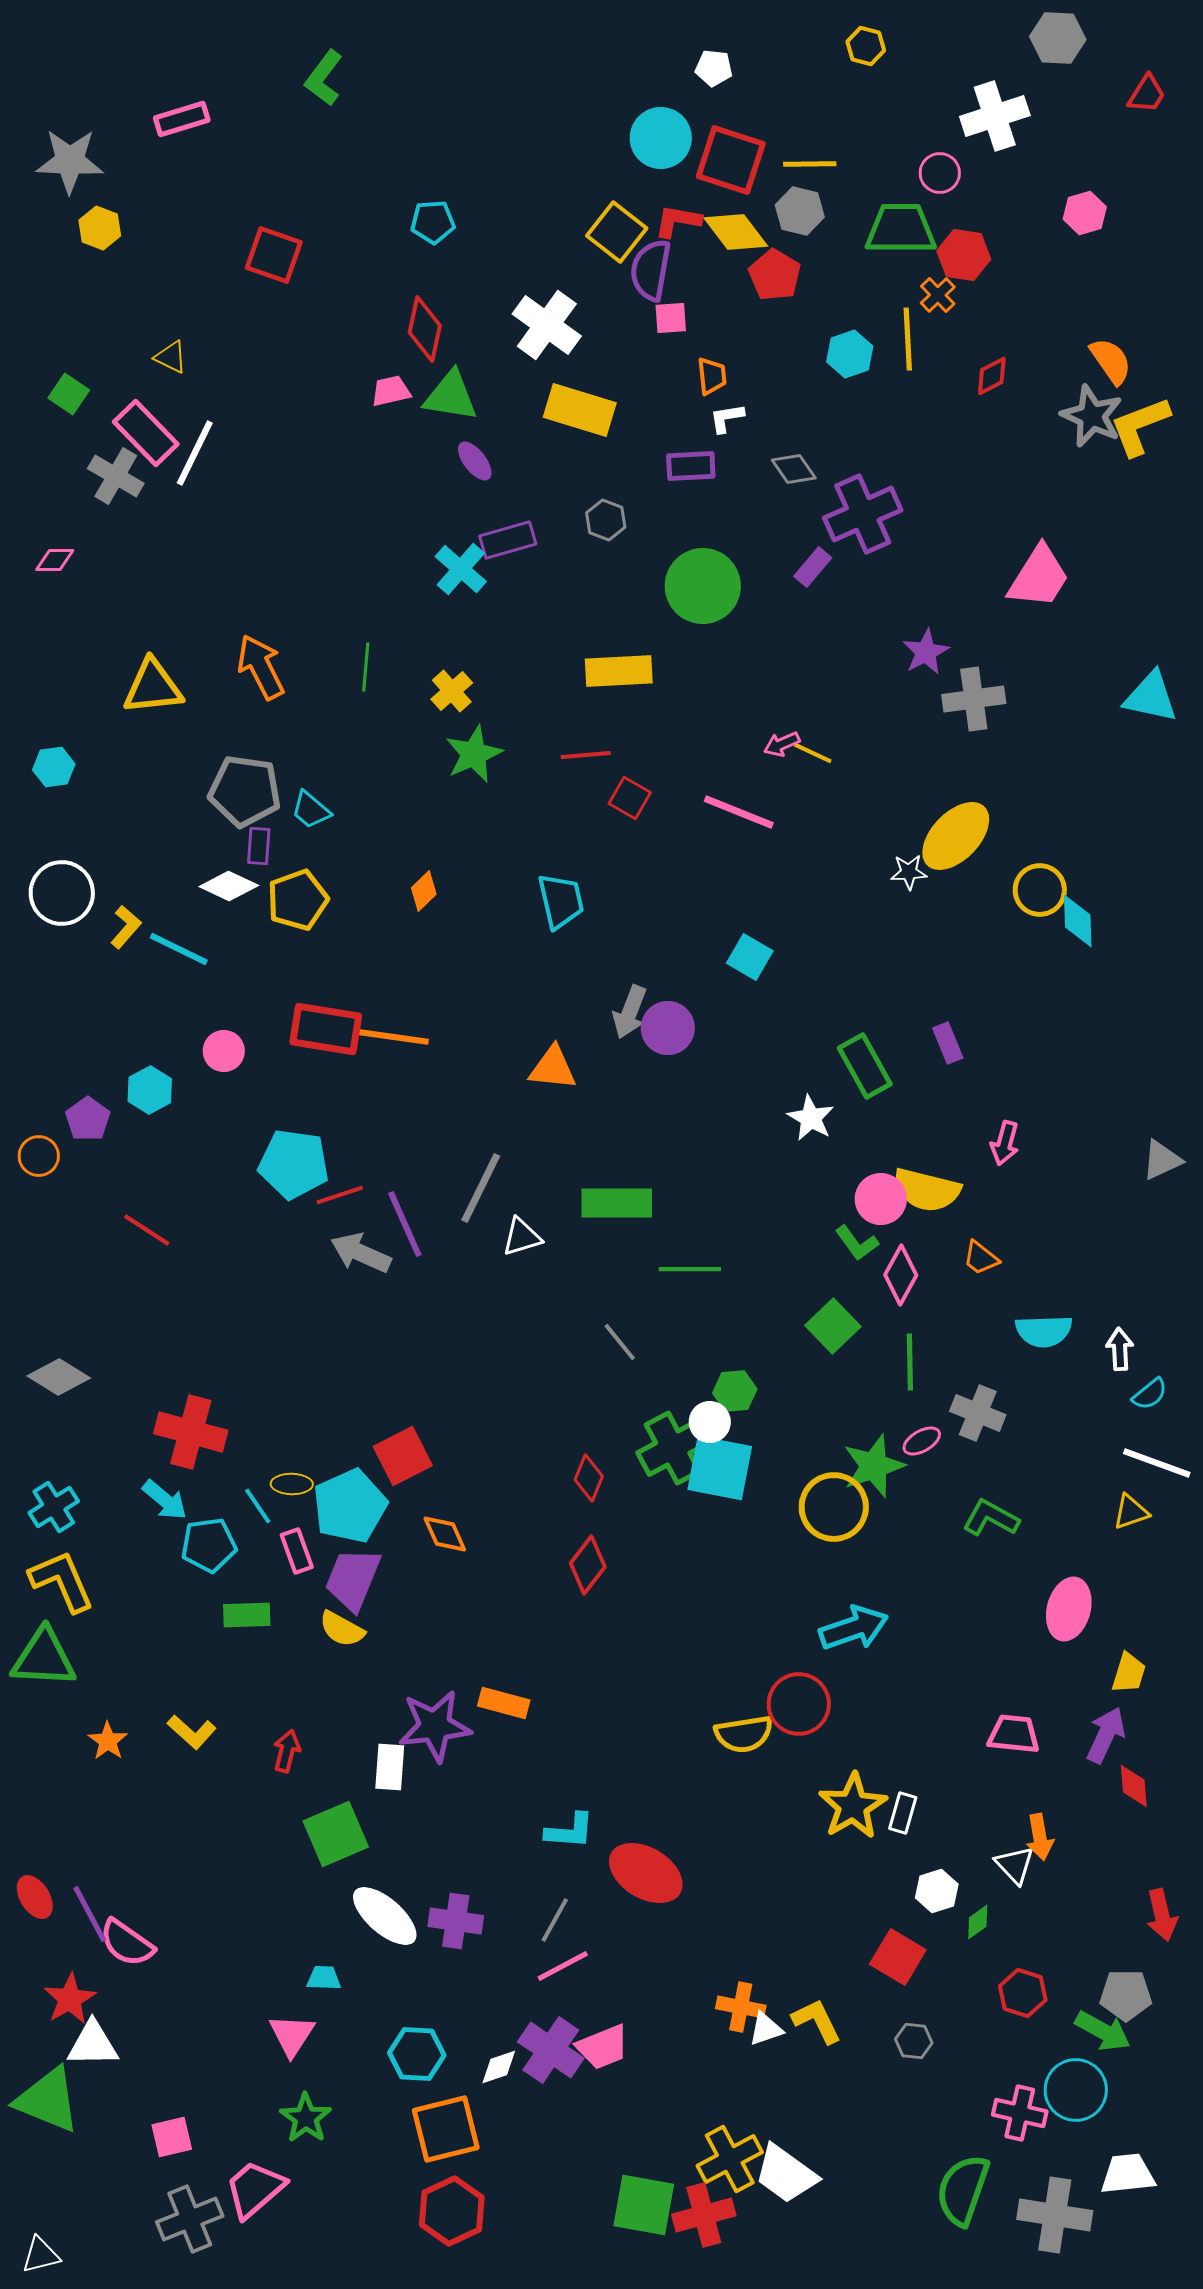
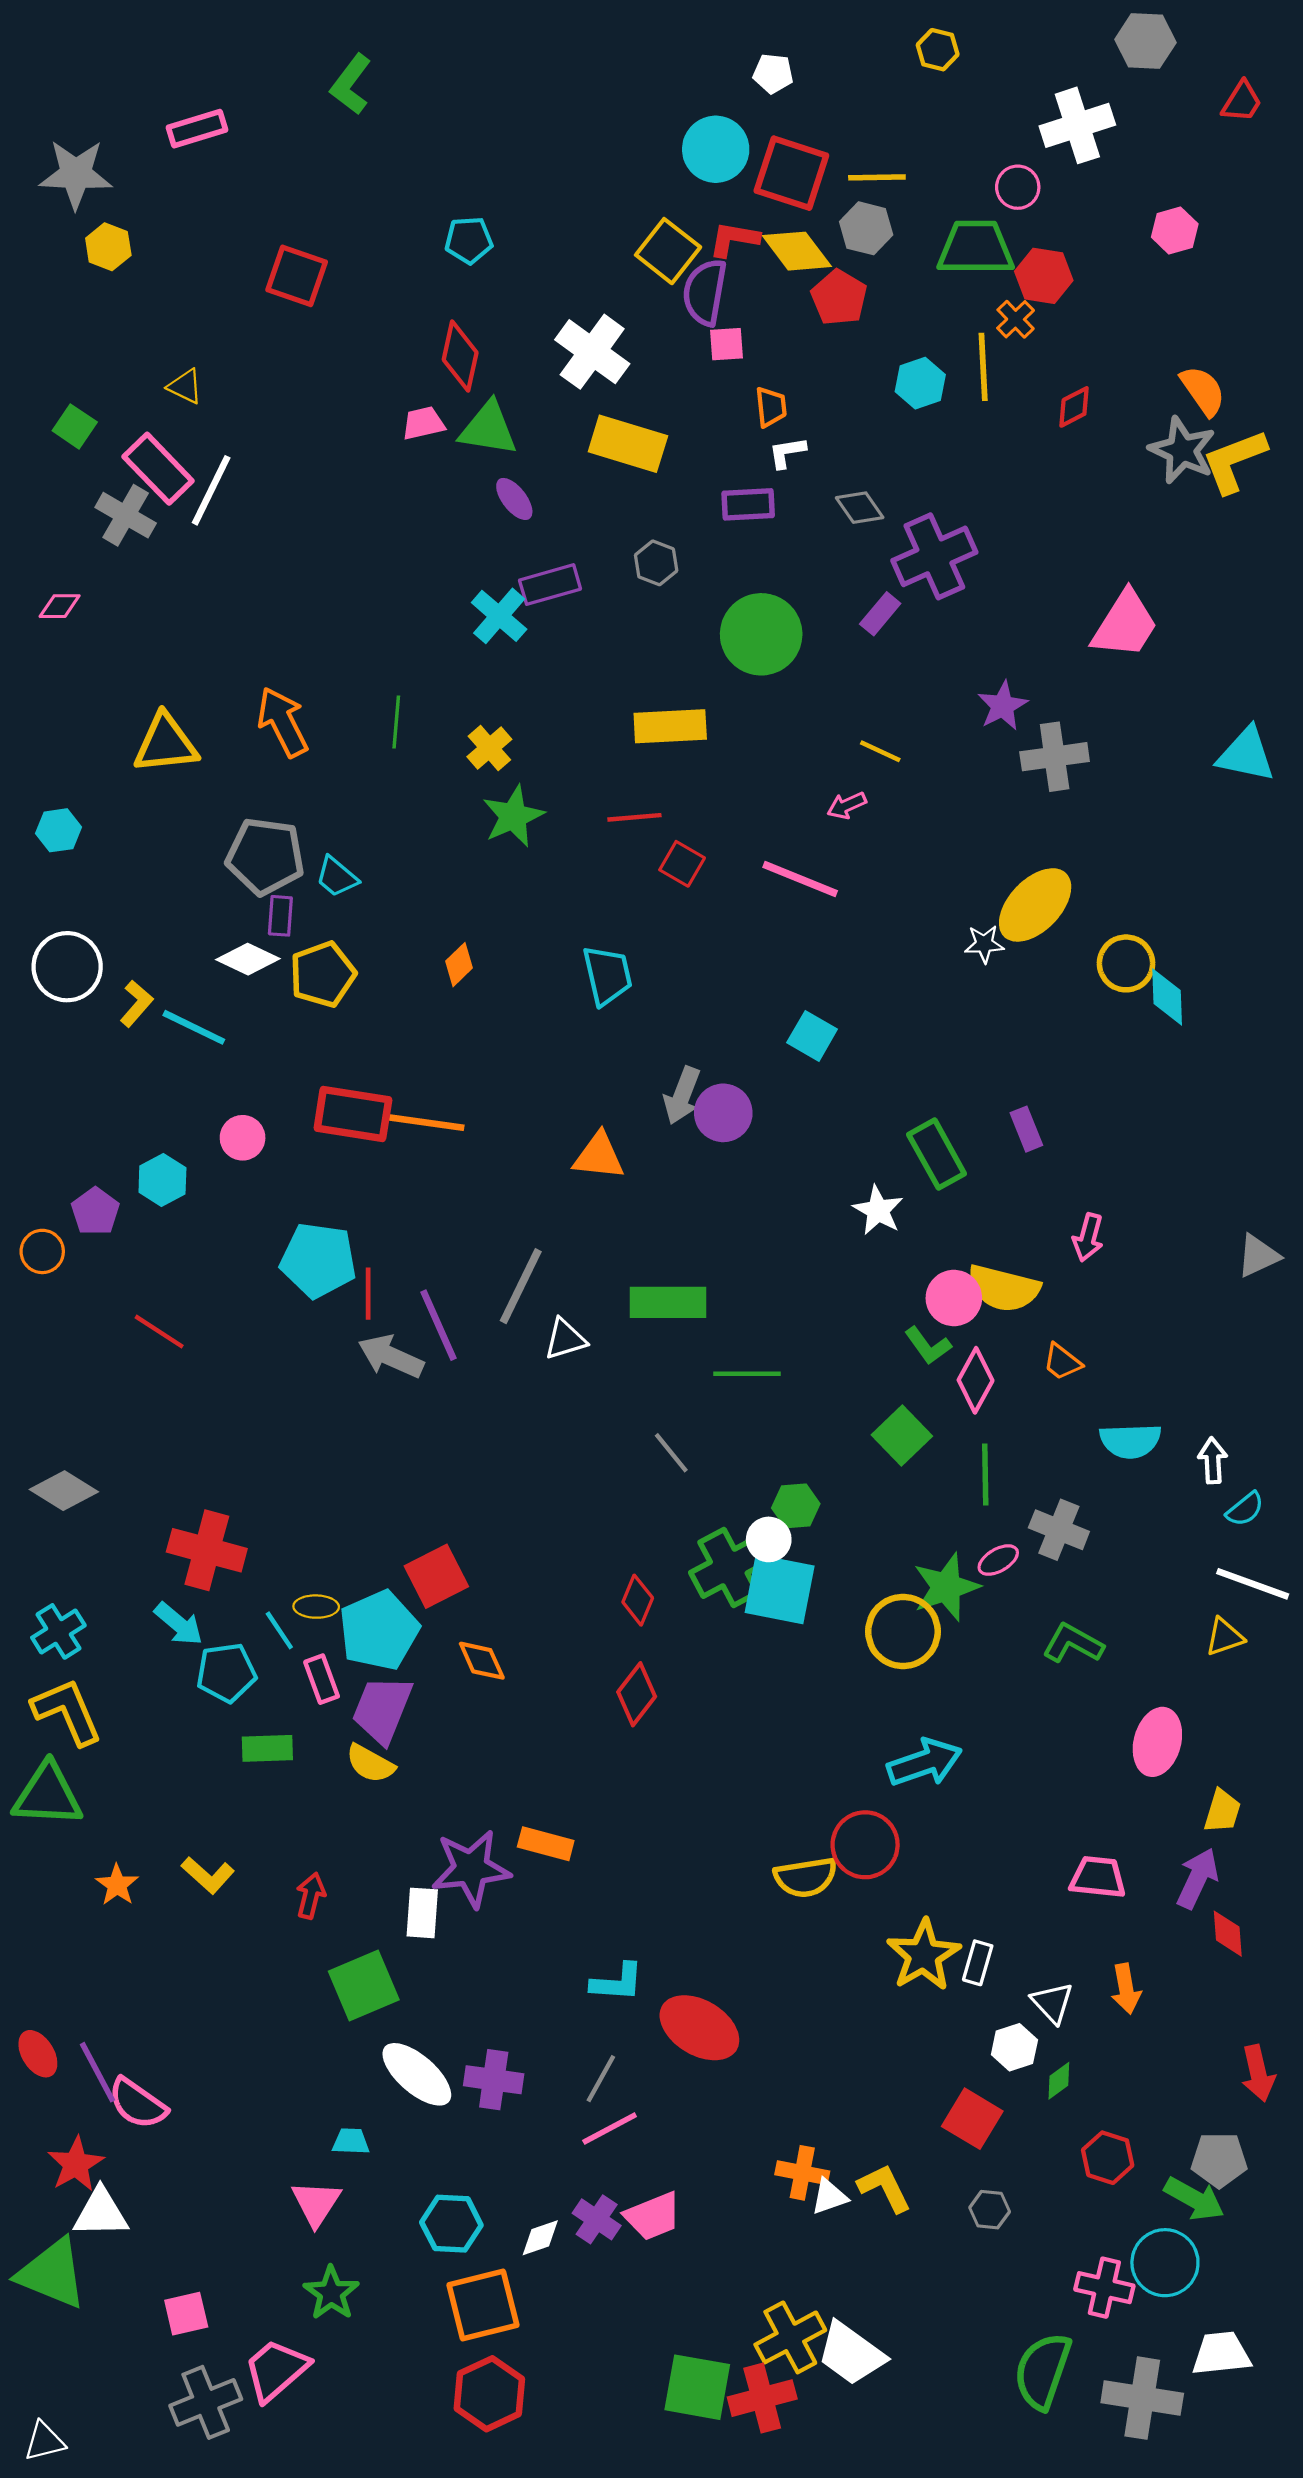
yellow line: (813, 753) -> (880, 751), moved
red line: (340, 1195) -> (368, 1294), turned -72
white triangle: (1015, 1865) -> (1052, 2003), moved
purple cross: (551, 2050) -> (597, 2219), size x0.7

